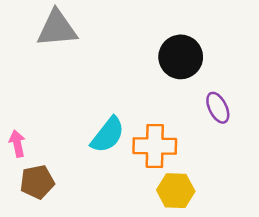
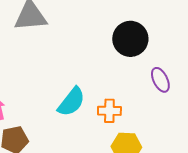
orange cross: (155, 146) -> (109, 111), size x0.7

